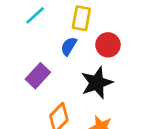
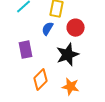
purple rectangle: (38, 76) -> (26, 50), turned -54

